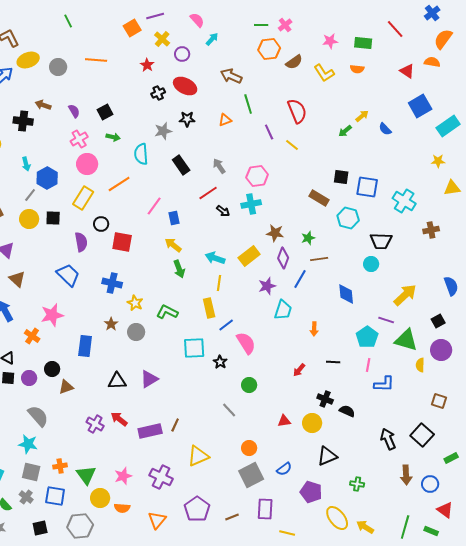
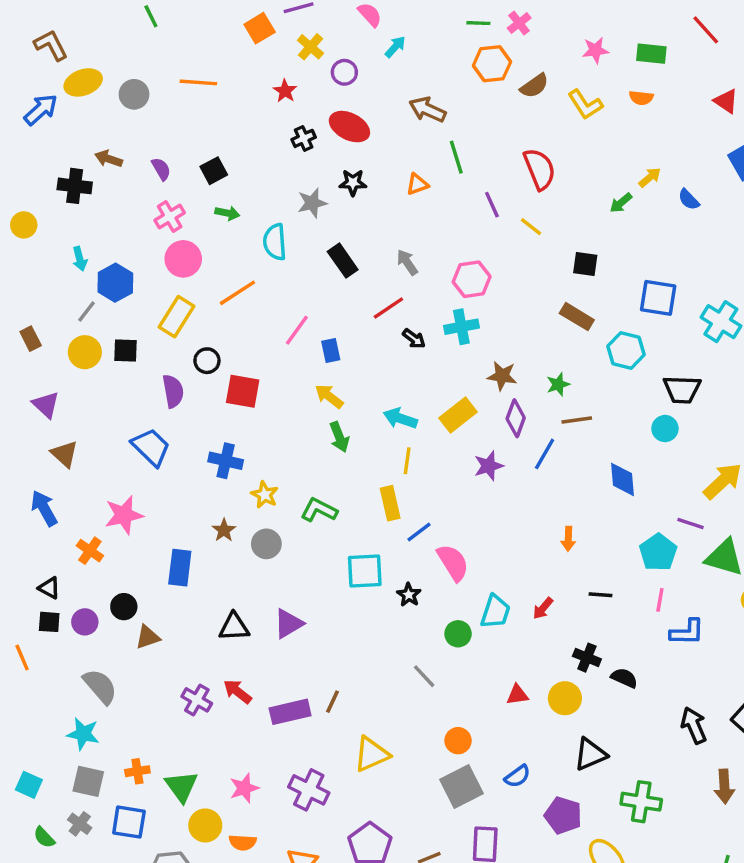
black square: (341, 177) -> (585, 264), moved
cyan trapezoid: (283, 310) -> (495, 612), moved
green cross: (357, 484) -> (641, 802), size x1.6

